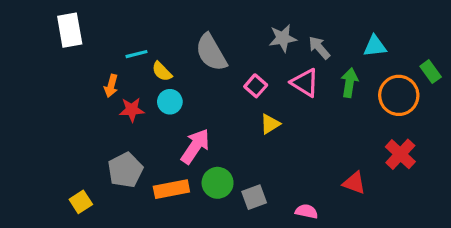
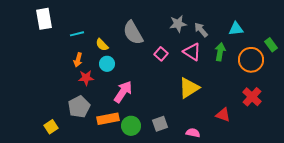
cyan line: (136, 54) -> (77, 34), moved
orange arrow: (111, 86) -> (78, 60), moved
red star: (132, 110) -> (86, 78), moved
yellow triangle: (270, 124) -> (189, 88), moved, size x1.6
green circle: (218, 183) -> (131, 126), moved

